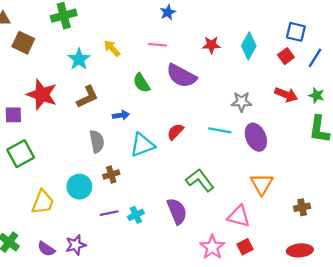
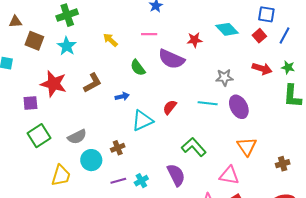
red star: (211, 45) -> (195, 40), moved
cyan diamond: (249, 46) -> (227, 29), turned -70
cyan star: (79, 59) -> (67, 46), moved
gray semicircle: (97, 141) -> (77, 137), moved, turned 78

